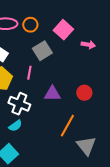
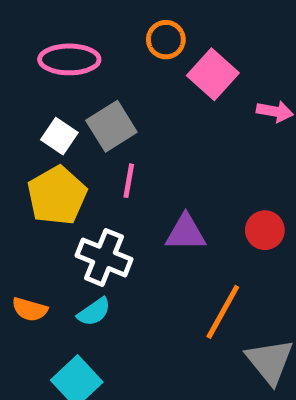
orange circle: (30, 25) -> (166, 40), moved
gray square: (42, 51) -> (111, 126), moved

